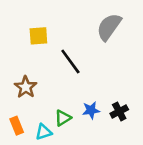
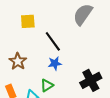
blue star: (91, 110) -> (55, 63), moved
black cross: (119, 111) -> (91, 80), size x1.5

